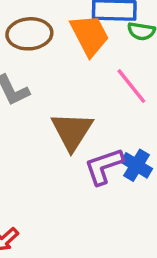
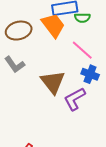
blue cross: (137, 165) -> (90, 74), moved

